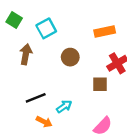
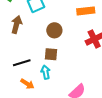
brown square: (100, 84) -> (51, 54), moved
cyan arrow: (64, 106) -> (46, 72), turned -72

